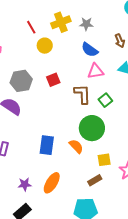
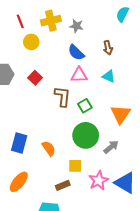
red square: (53, 80) -> (35, 78), turned -32
green circle: (92, 128) -> (86, 135), moved

